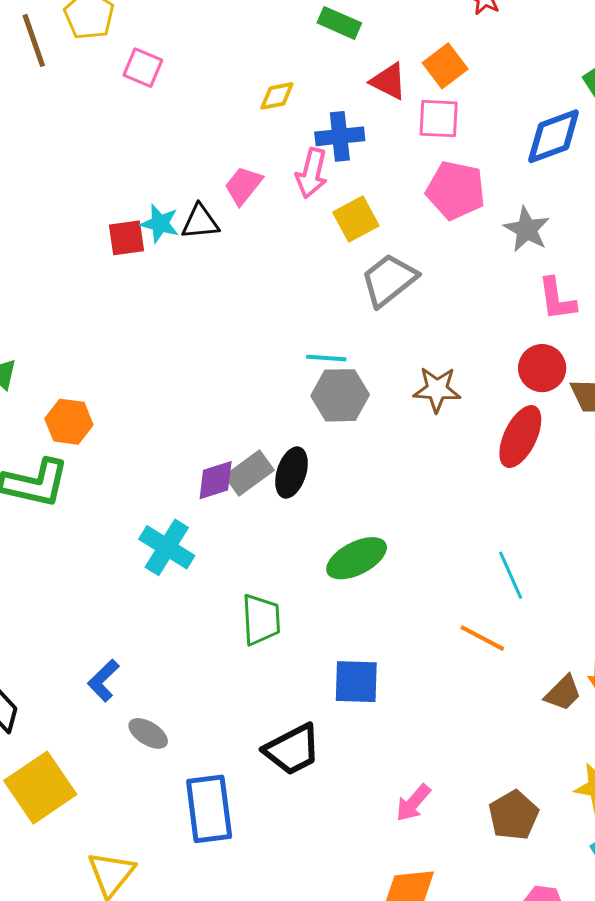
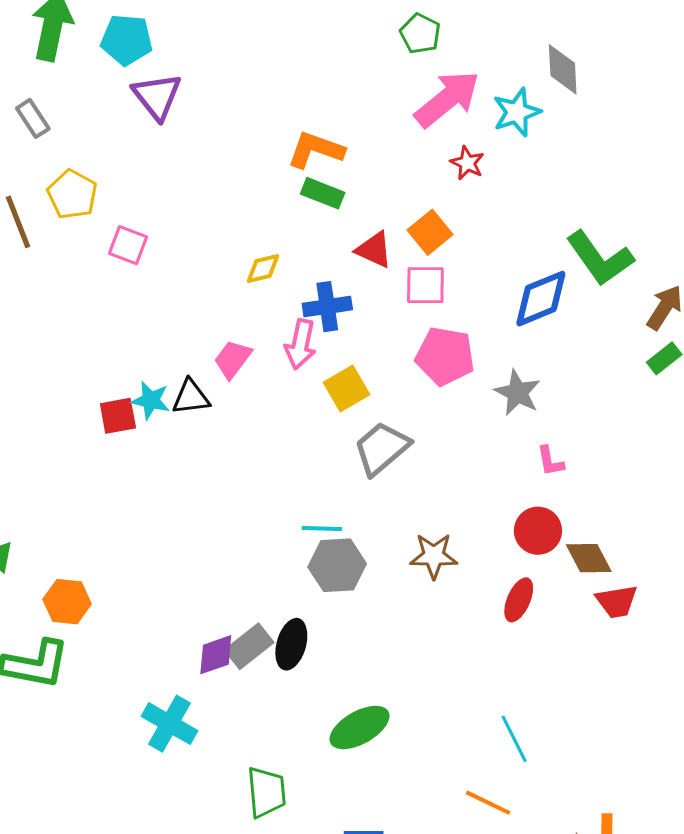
pink L-shape: (557, 299) -> (550, 461), size x0.7
red ellipse: (520, 437) -> (519, 600), size x0.7

